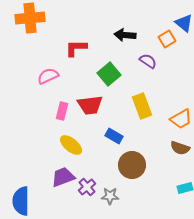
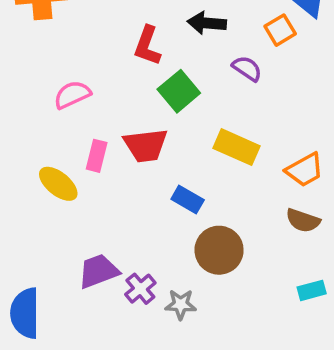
red L-shape: (76, 48) -> (147, 46), moved, turned -70
yellow rectangle: (142, 106) -> (236, 147), turned -45
yellow ellipse: (71, 145) -> (58, 184), moved

